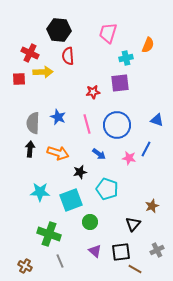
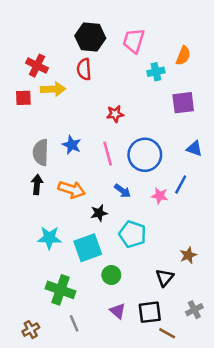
black hexagon: (59, 30) -> (90, 37), moved
purple square: (120, 83) -> (183, 103), moved
brown cross: (25, 266) -> (31, 330), turned 32

